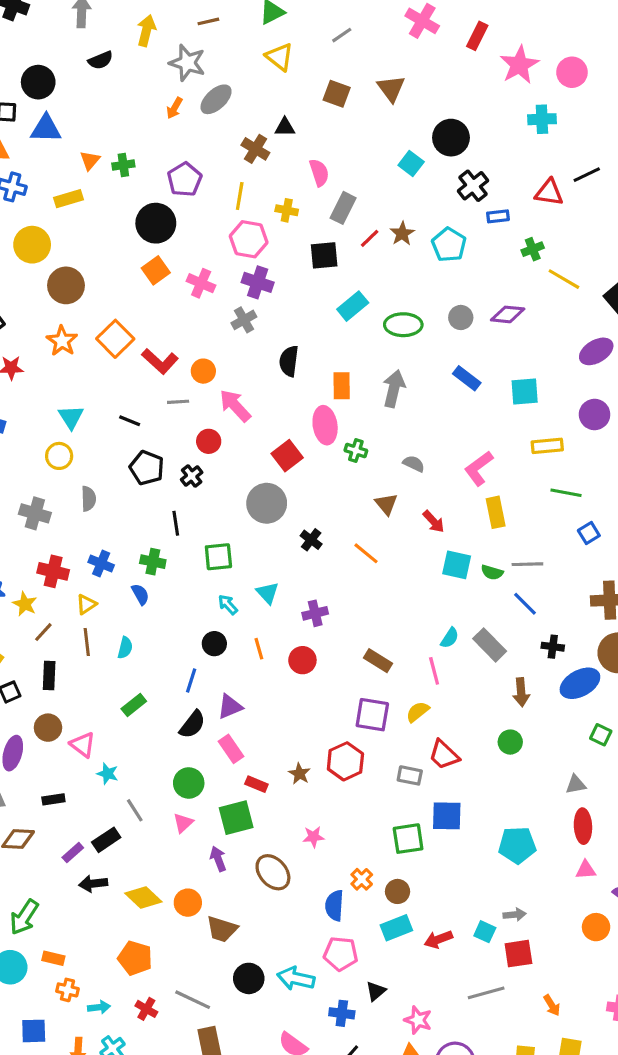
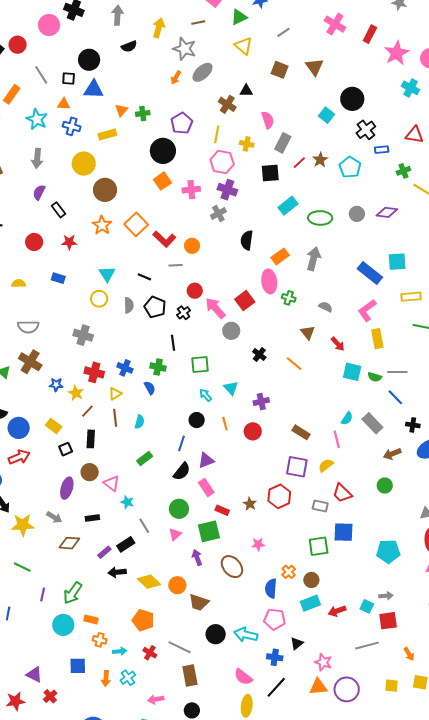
cyan cross: (542, 119) -> (411, 88), turned 30
pink cross: (201, 283) -> (191, 190), turned -30
blue rectangle: (467, 378) -> (370, 273), moved, size x1.4
orange rectangle: (342, 386) -> (280, 256), turned 54
pink arrow: (235, 406) -> (215, 308), moved
gray semicircle: (88, 499) -> (129, 305), moved
gray circle: (267, 503) -> (231, 331), size x0.7
brown arrow: (521, 692) -> (392, 454), turned 72

